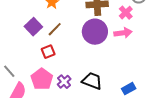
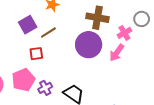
pink arrow: (123, 33) -> (117, 53), turned 120

